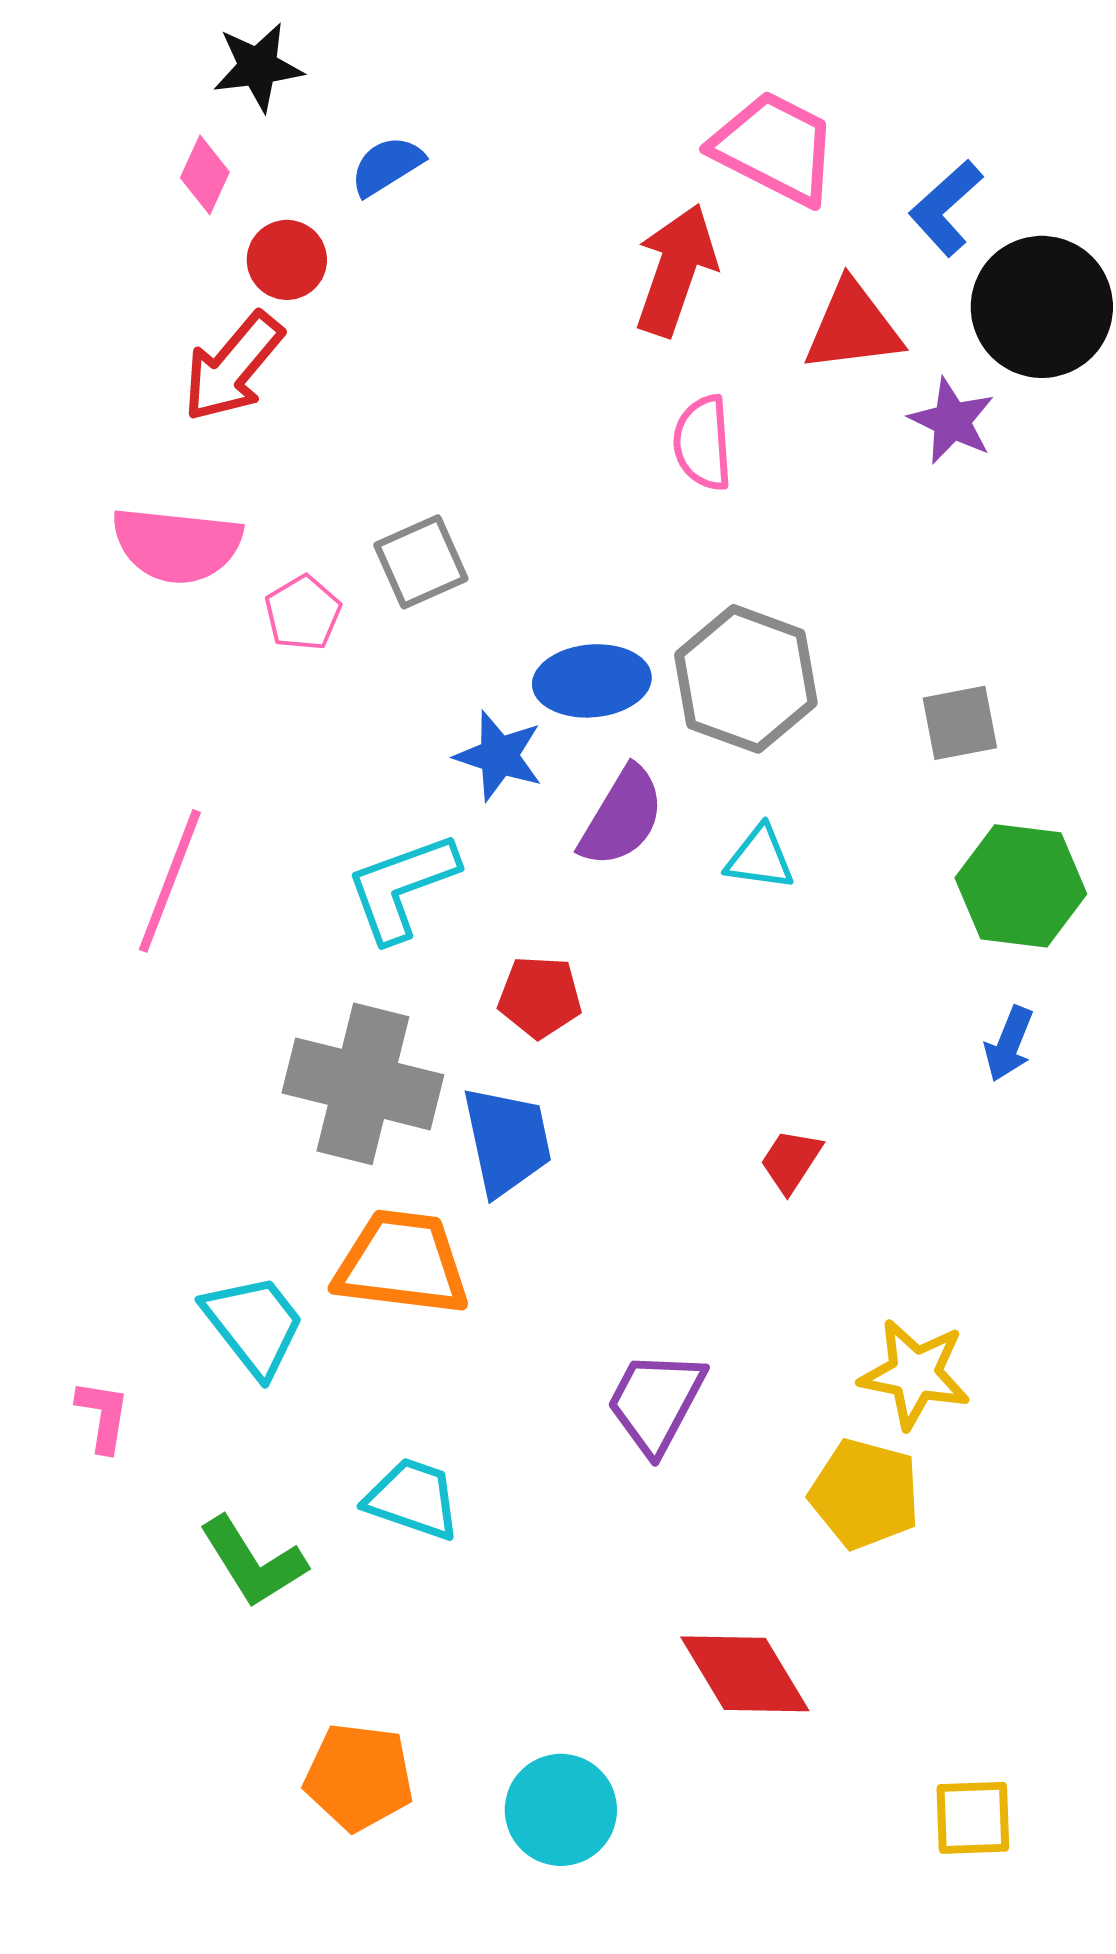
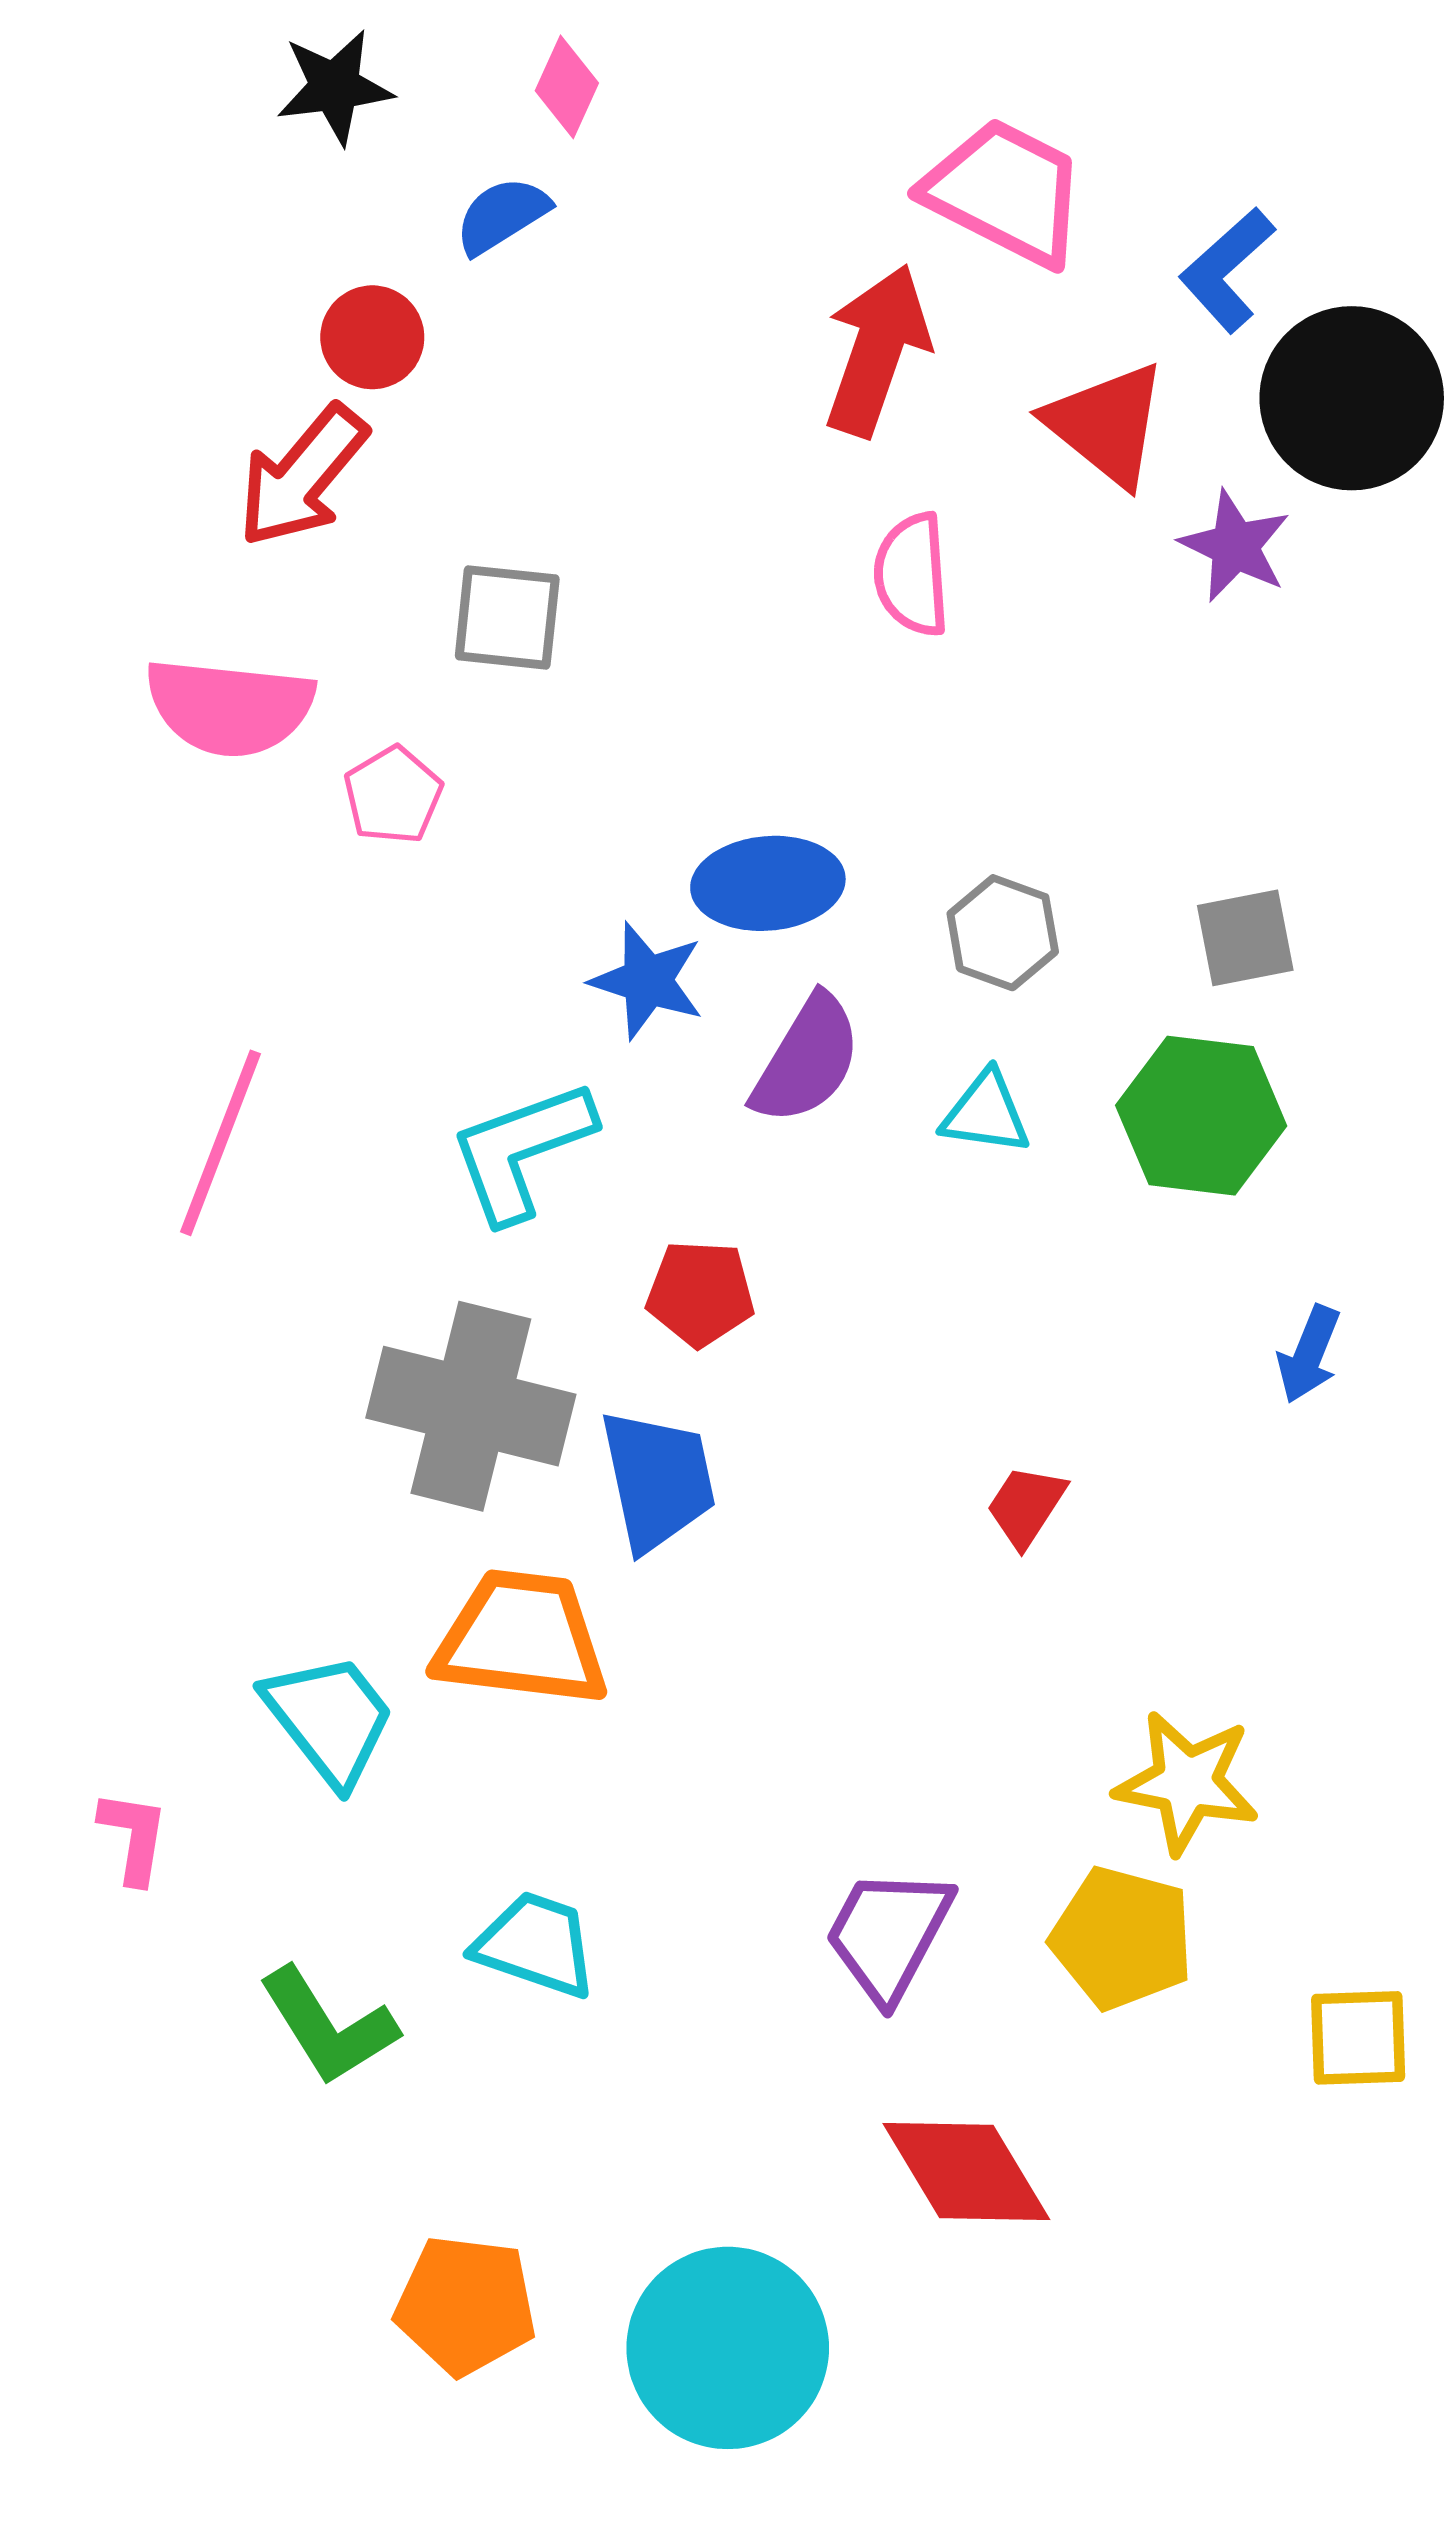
pink diamond: (205, 175) -> (567, 87), moved
red triangle: (853, 327) -> (1107, 424), turned 46
gray square: (421, 562) -> (507, 617), moved, turned 30
gray hexagon: (746, 679) -> (1003, 933), moved, size x0.6
green hexagon: (1021, 886) -> (1201, 1116), moved
purple trapezoid: (656, 1402) -> (889, 1934), moved
cyan circle: (561, 1810) -> (728, 2348), size x1.4
yellow square: (973, 1818) -> (1358, 2038), moved

